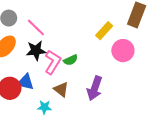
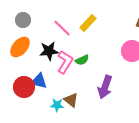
pink line: (36, 27) -> (62, 28), moved
yellow rectangle: (104, 31) -> (88, 23), moved
brown triangle: (61, 89) -> (71, 100), moved

